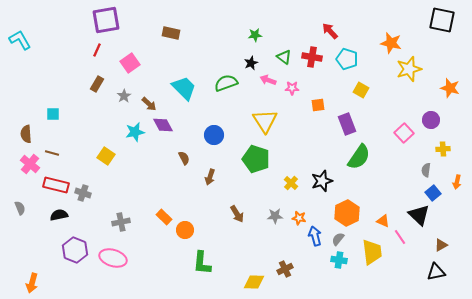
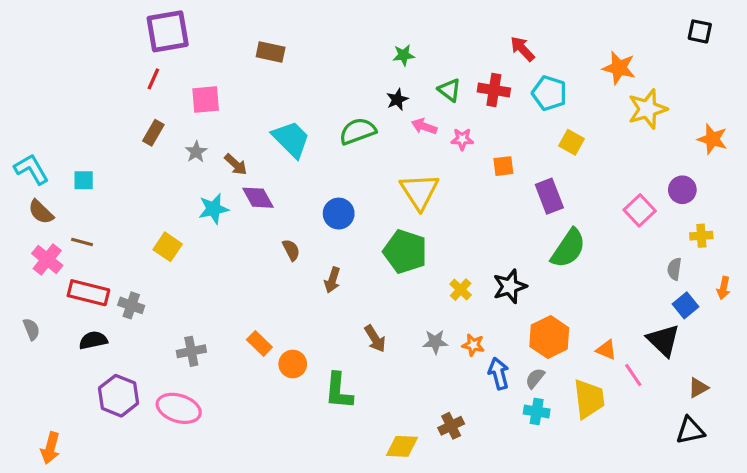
black square: (442, 20) -> (700, 31), size x0.6
cyan L-shape: (20, 40) -> (31, 169), moved
pink square: (130, 63) -> (206, 100), turned 30
brown semicircle: (26, 134) -> (41, 212), turned -42
green L-shape: (202, 263) -> (339, 391), moved

